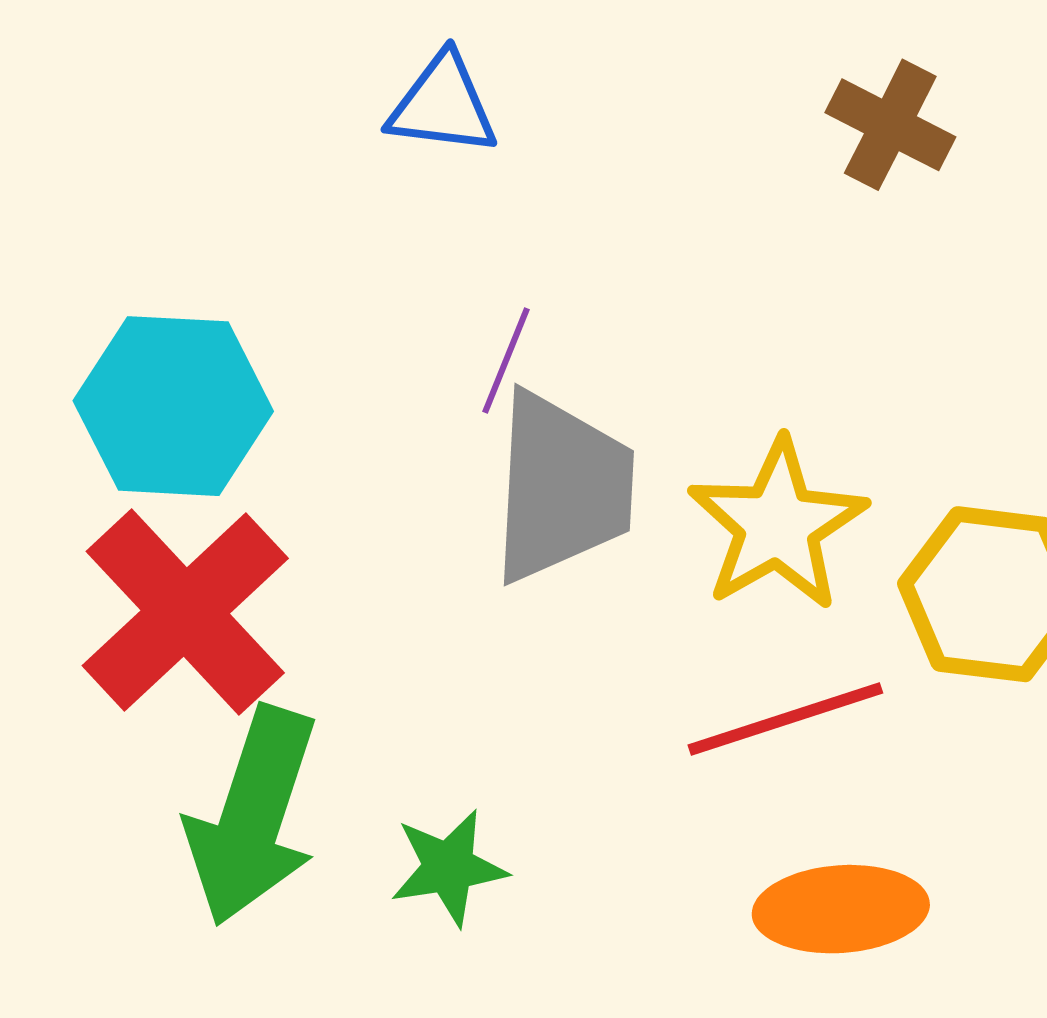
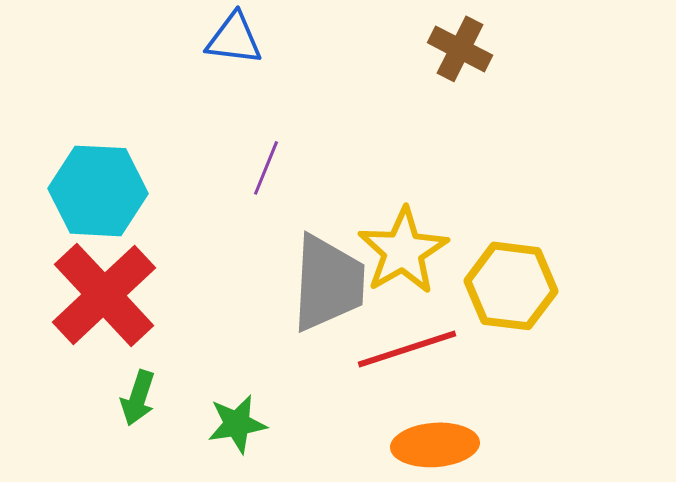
gray trapezoid: (562, 487) -> (328, 283), moved
green arrow: (253, 816) -> (138, 398), size x0.5

